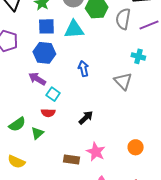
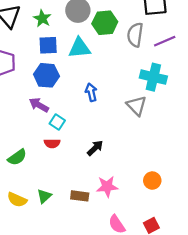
cyan cross: (138, 56) -> (153, 77), size x1.6
green triangle: (37, 133) -> (44, 196), moved
pink star: (96, 152) -> (107, 187), turned -30

